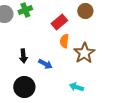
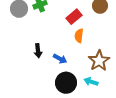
brown star: (84, 53) -> (99, 61), moved
black circle: (24, 87) -> (66, 83), moved

